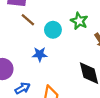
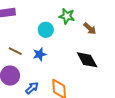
brown line: (28, 20) -> (15, 51), moved

